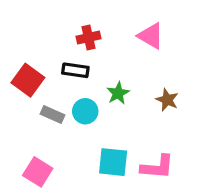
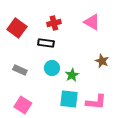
red square: (28, 80) -> (17, 28), moved
green star: (118, 93) -> (72, 75), moved
gray rectangle: (52, 115) -> (20, 70), moved

